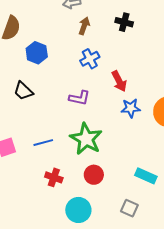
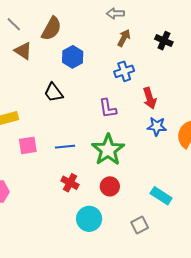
purple L-shape: (79, 98) -> (108, 108), turned 60
gray square: (129, 208) -> (140, 225), turned 30

